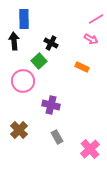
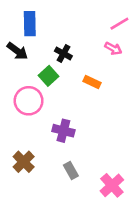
black arrow: (14, 41) -> (17, 51), turned 132
orange rectangle: (82, 67) -> (92, 82), moved

